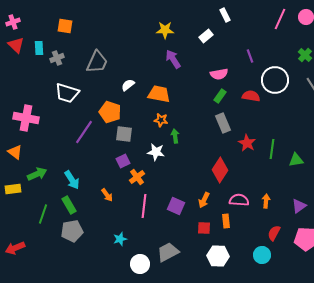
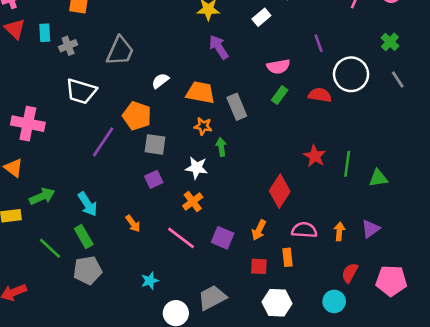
gray rectangle: (223, 123) -> (237, 107), moved
orange cross: (137, 177) -> (193, 202), moved
pink line: (144, 206) -> (181, 238), turned -60
purple triangle: (299, 206) -> (371, 229), moved
green line: (43, 214) -> (50, 248), turned -66

